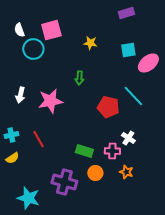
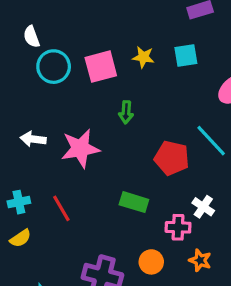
pink square: (51, 30) -> (101, 67), moved
cyan square: (128, 50) -> (186, 56), moved
white arrow: (20, 95) -> (33, 139), turned 84
green rectangle: (84, 151) -> (134, 202), moved

